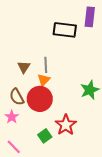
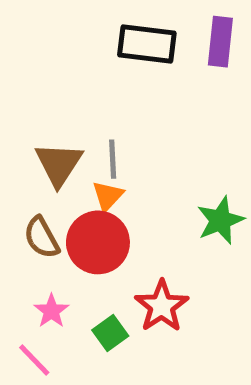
black rectangle: (65, 30) -> (147, 44), moved
brown triangle: (24, 67) -> (59, 164), size x1.5
pink star: (12, 117) -> (51, 311), moved

